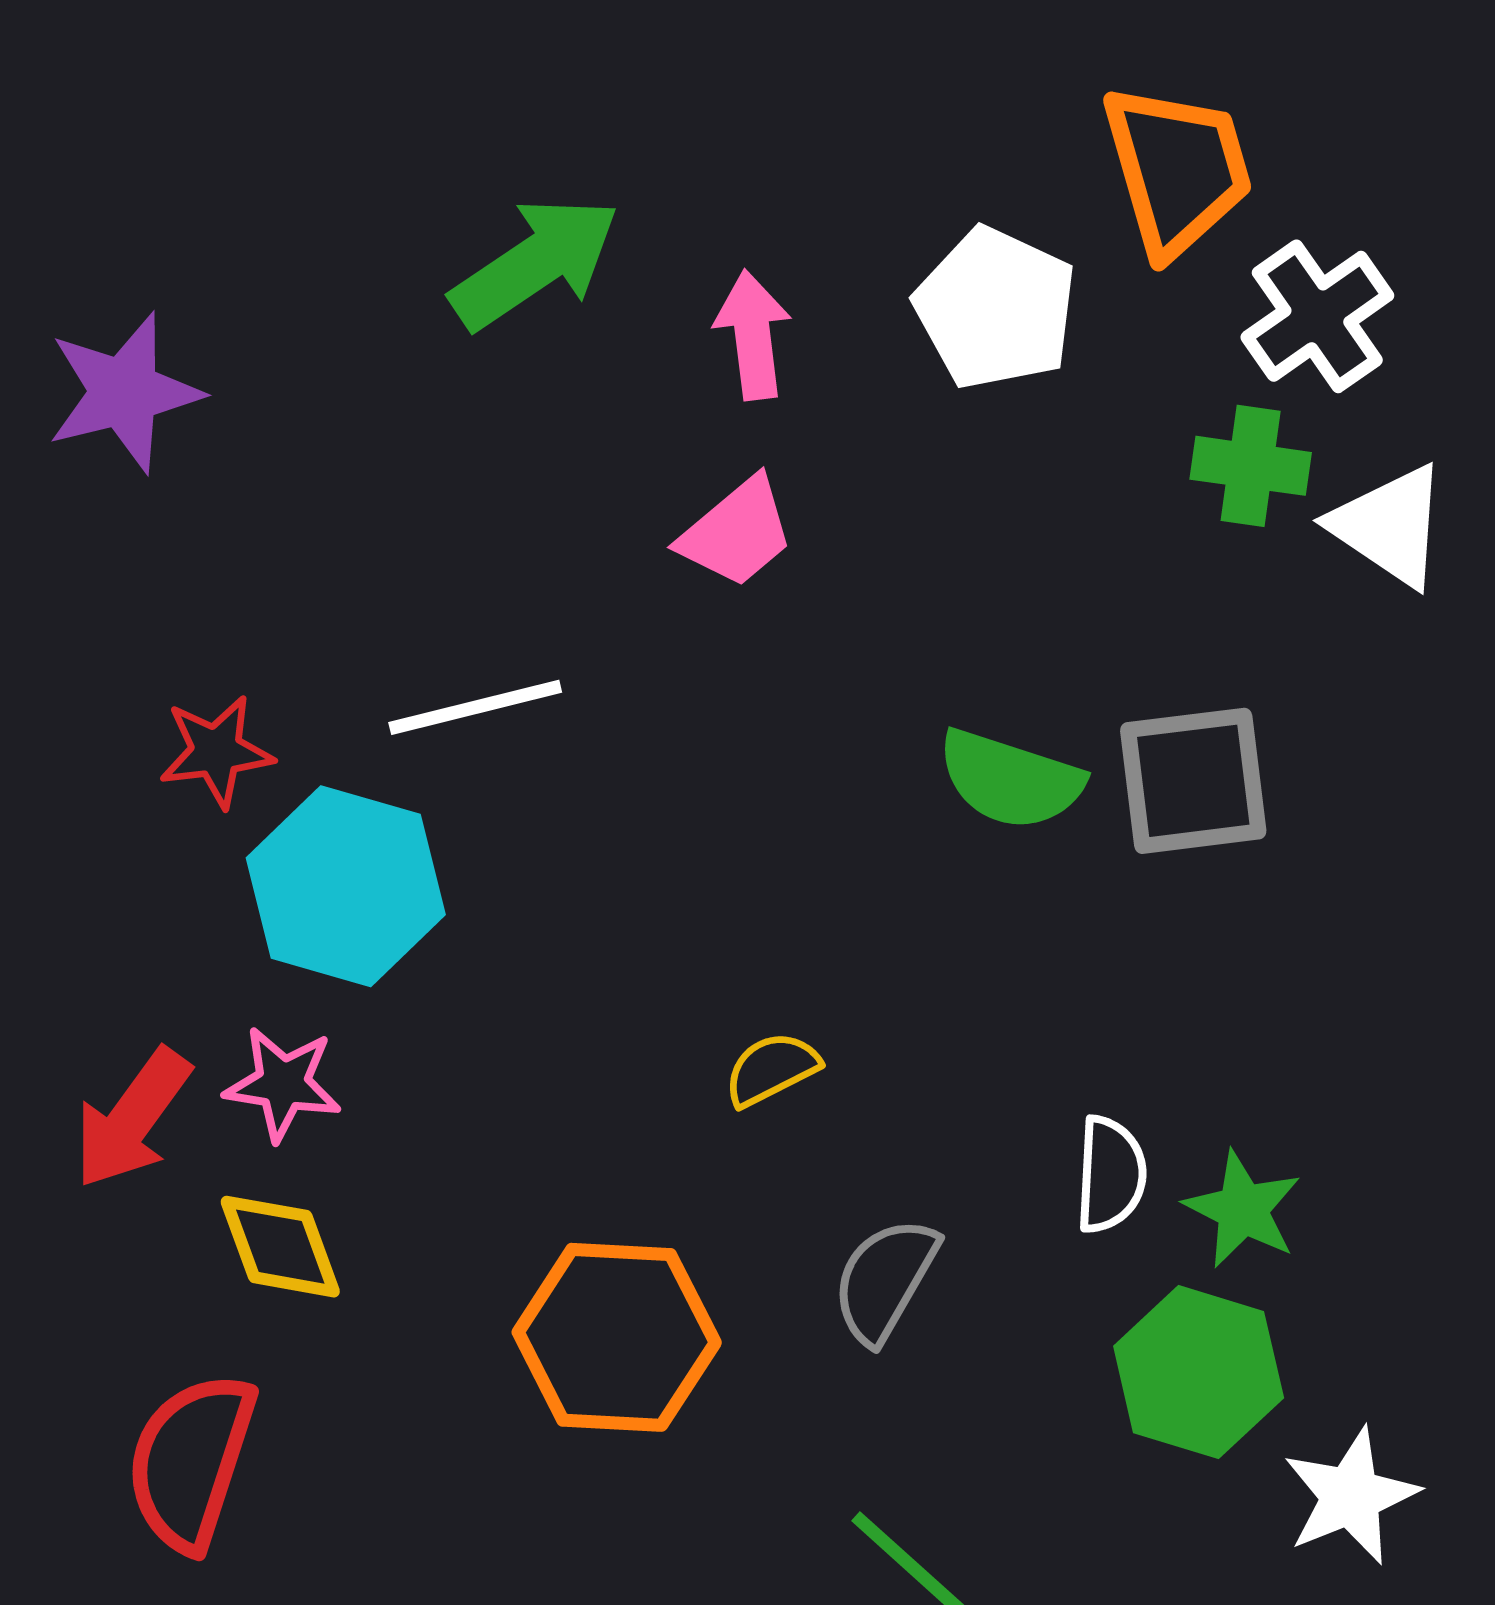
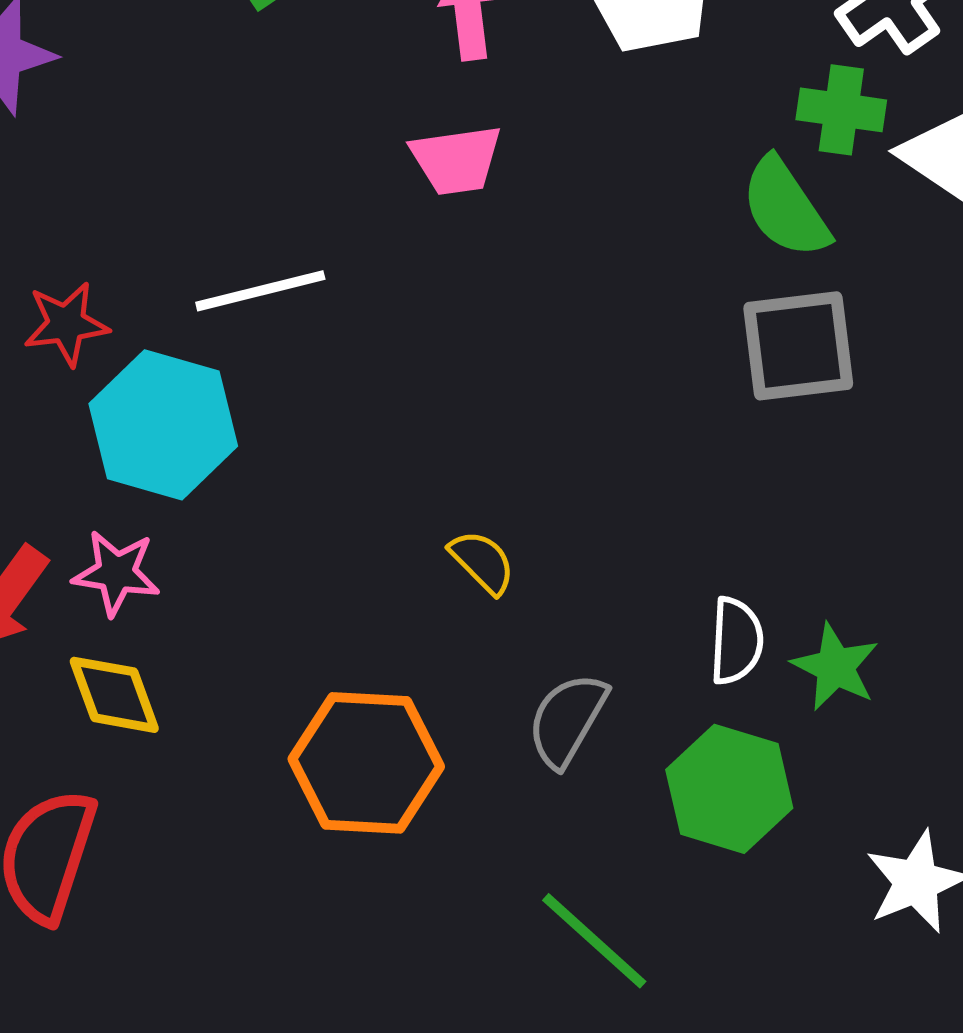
pink trapezoid: (737, 533) -> (456, 160), turned 32
green semicircle: (1010, 779) -> (785, 208), moved, turned 38
yellow semicircle: (771, 1069) -> (482, 562), turned 72
green hexagon: (1199, 1372) -> (729, 789), moved

